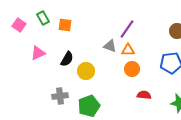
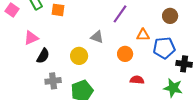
gray triangle: (110, 46) -> (97, 37), moved
orange triangle: (128, 50) -> (143, 35), moved
black semicircle: (67, 59) -> (43, 56), moved

